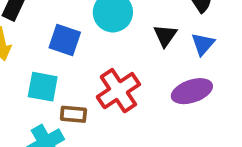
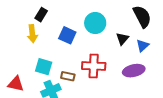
cyan square: (43, 87) -> (44, 67), moved
red cross: (118, 91) -> (94, 66), turned 30

